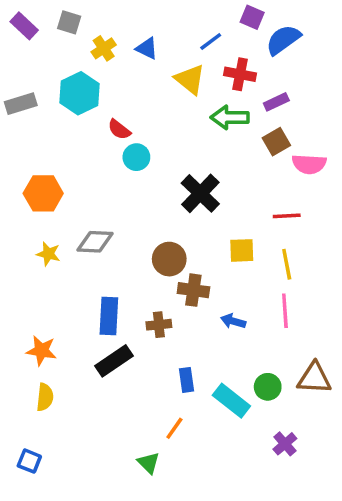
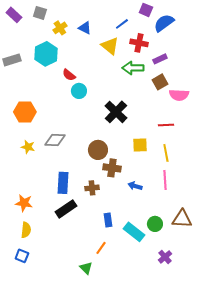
blue square: (29, 461) -> (22, 256), moved

